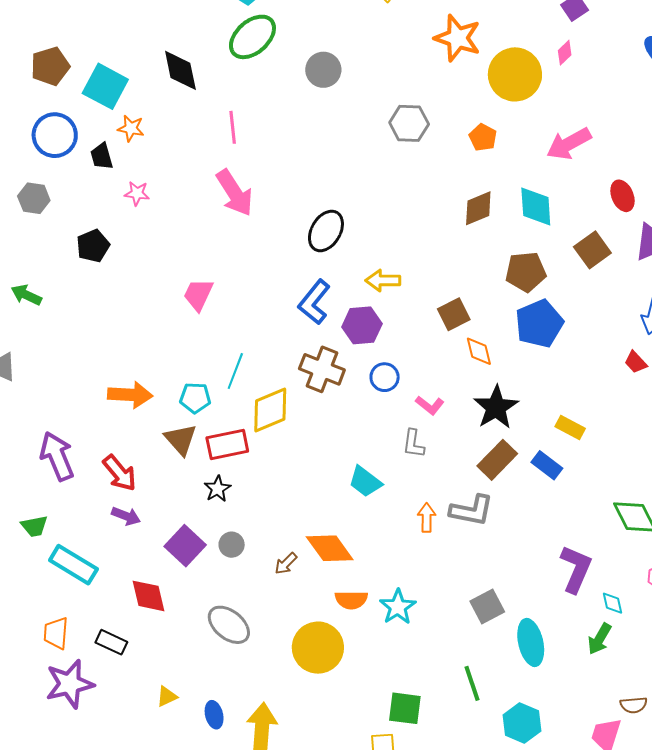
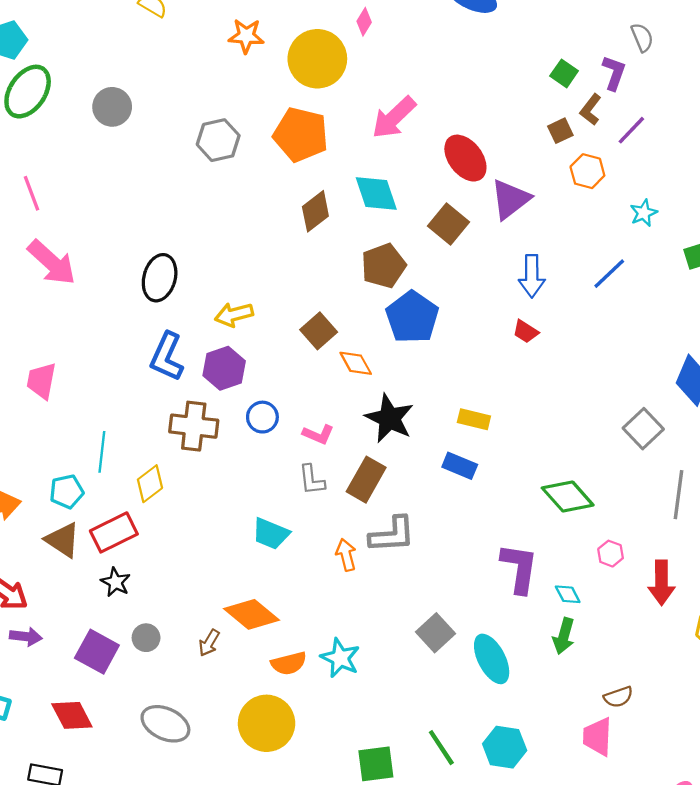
orange star: (458, 38) -> (246, 36), size x0.7
orange pentagon: (483, 137) -> (301, 135), size x1.8
red ellipse: (622, 196) -> (465, 158), size x1.4
yellow diamond: (270, 410) -> (150, 484), size x0.7
brown rectangle: (497, 460) -> (366, 480), moved
green line: (472, 683) -> (441, 748), moved

